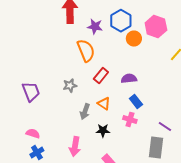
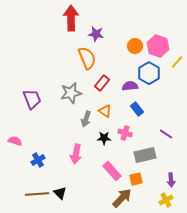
blue hexagon: (121, 20) -> (149, 73), moved
pink hexagon: (156, 26) -> (158, 46), moved
gray star: (70, 86) -> (71, 93), size x1.5
pink cross: (130, 120) -> (125, 133), moved
pink semicircle: (33, 134) -> (15, 141), moved
gray rectangle: (156, 148) -> (145, 155), moved, turned 70

